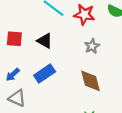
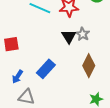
black triangle: (45, 41) -> (69, 36), moved, turned 42
brown diamond: (91, 81) -> (89, 66), turned 55

